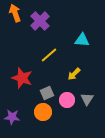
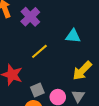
yellow arrow: (74, 74) -> (82, 71), moved, size x1.5

